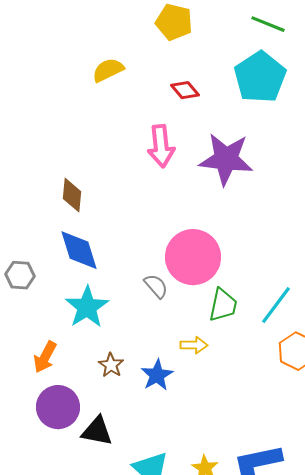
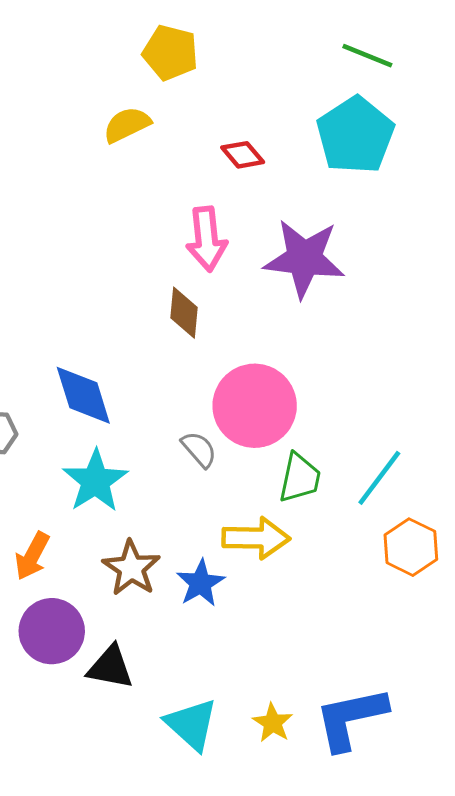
yellow pentagon: (174, 22) -> (170, 53), moved
brown diamond: (72, 195) -> (184, 313), moved
yellow arrow: (194, 345) -> (256, 538), size x1.6
brown star: (111, 365) -> (131, 568), size x1.5

